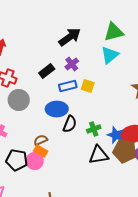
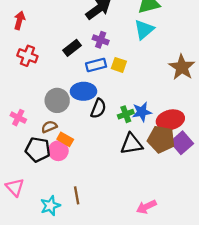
purple cross: (72, 64) -> (101, 40), turned -32
gray circle: (19, 100) -> (57, 100), moved
blue star: (116, 135) -> (142, 112), moved, turned -30
brown semicircle: (41, 140) -> (49, 127), moved

